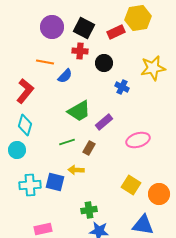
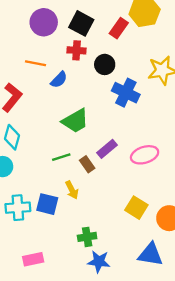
red rectangle: (116, 32) -> (119, 28), turned -30
blue cross: (122, 87) -> (126, 93), size x1.6
purple rectangle: (104, 122) -> (107, 149), moved
brown rectangle: (89, 148) -> (87, 164), turned -64
yellow arrow: (76, 170) -> (72, 190), turned -119

